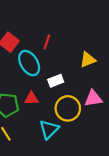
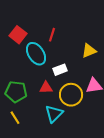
red triangle: (31, 98) -> (46, 88), moved

